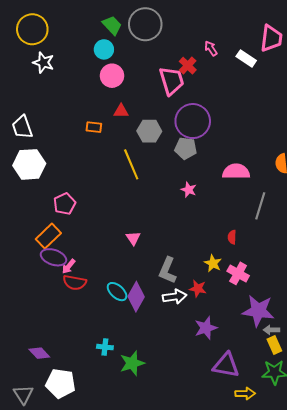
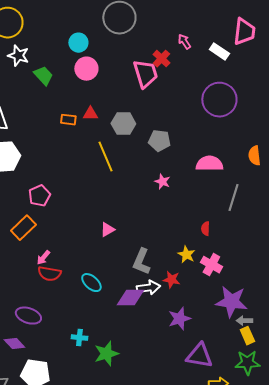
green trapezoid: (112, 25) -> (43, 76), moved
red triangle: (121, 111) -> (90, 114), moved
purple circle: (193, 121) -> (219, 100), moved
pink triangle: (133, 238) -> (107, 230), turned 35
purple ellipse: (53, 257) -> (28, 316), moved
purple diamond: (136, 297) -> (130, 298), moved, turned 60

